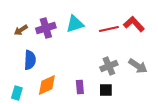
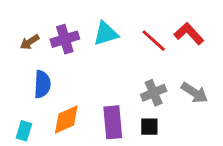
red line: (109, 29) -> (154, 41), turned 54
purple rectangle: (80, 87) -> (113, 122), size x1.6

